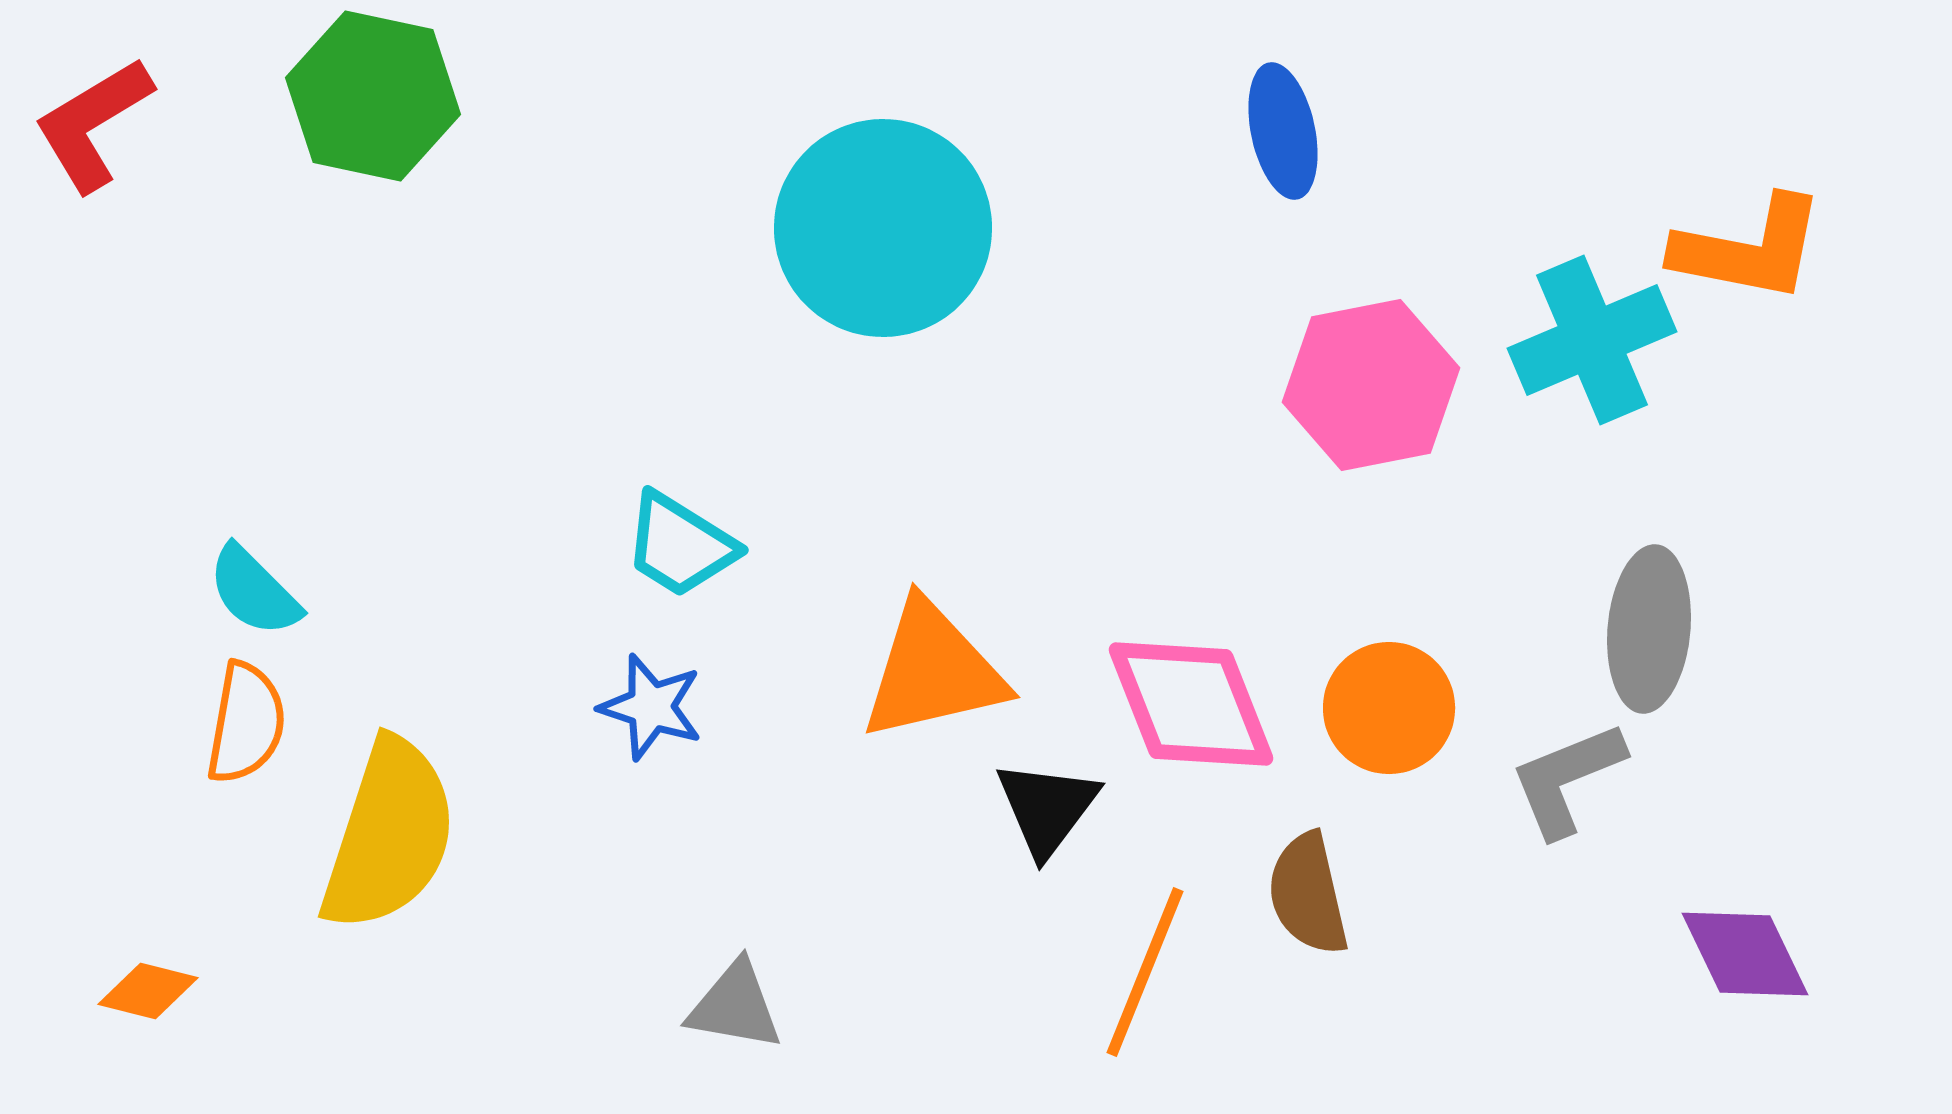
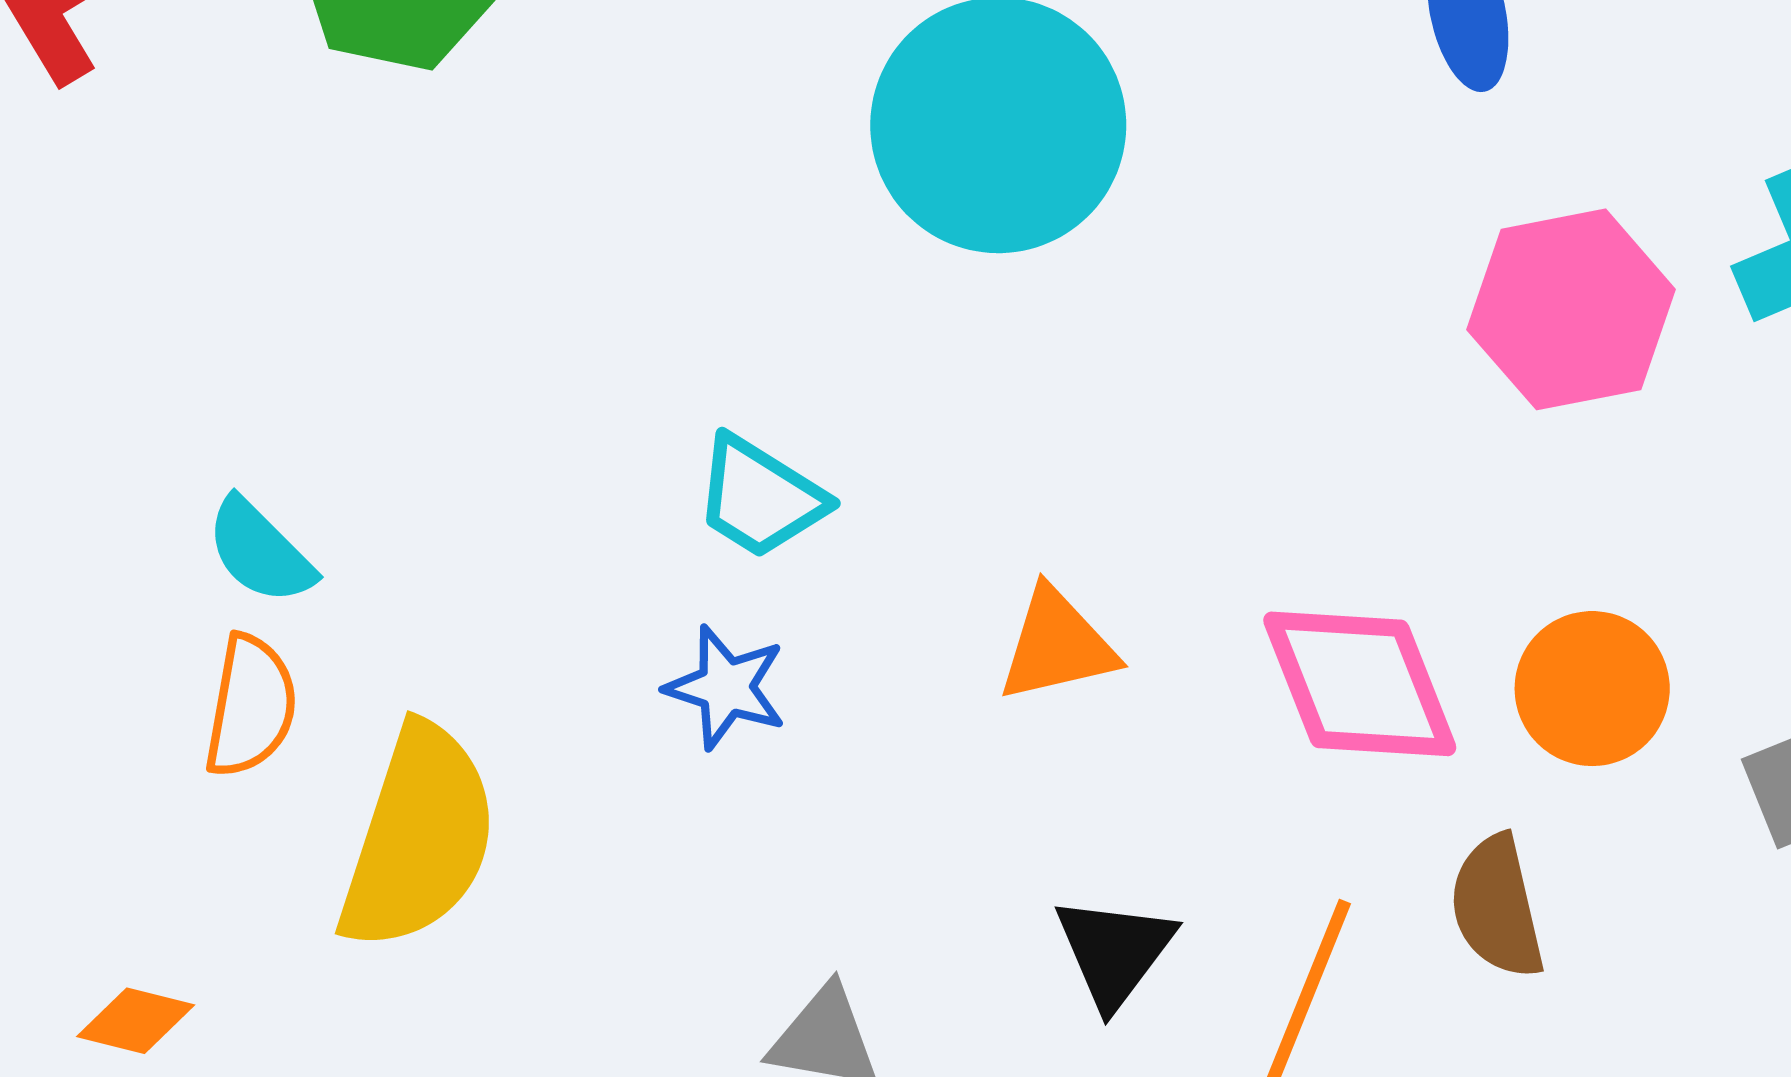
orange triangle: (933, 671) -> (1057, 645), size x0.7
black triangle: (1047, 808) -> (1114, 951), moved

